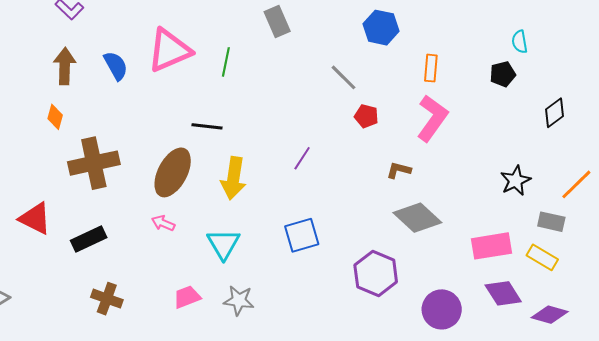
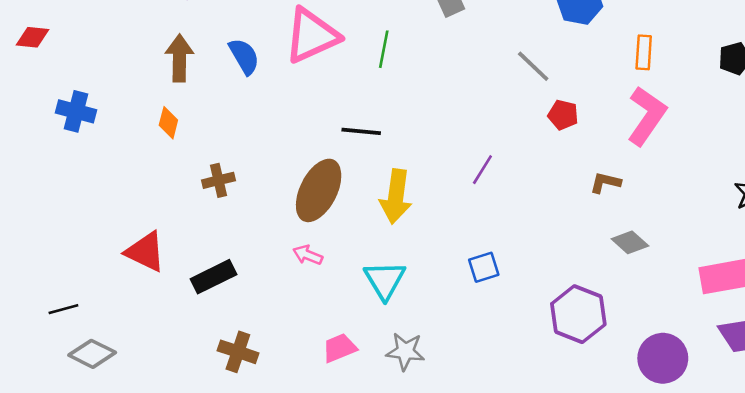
brown cross: (94, 163) -> (218, 180), size x0.5
gray diamond: (417, 218) -> (630, 242), size x0.6
blue square: (302, 235) -> (484, 267), size x0.7

